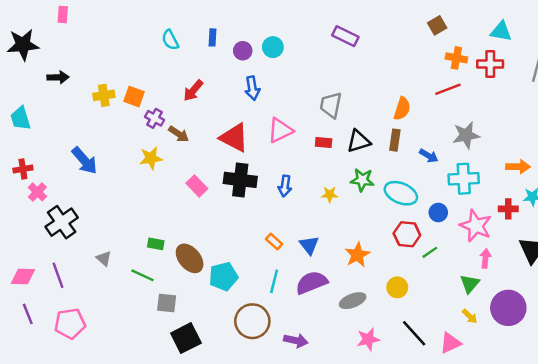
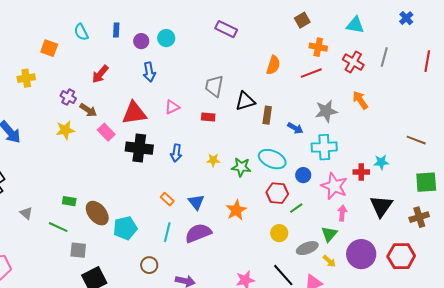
red cross: (490, 64) -> (353, 62), moved, turned 30
orange square: (134, 97) -> (49, 48), moved
orange semicircle: (402, 109) -> (273, 65), moved
pink triangle: (280, 130) -> (172, 107), size x0.7
red triangle: (234, 138) -> (134, 113), turned -36
black triangle: (359, 141) -> (245, 101), moved
orange arrow: (518, 167) -> (360, 100), moved, turned -126
green star: (362, 180) -> (241, 167), moved
pink rectangle: (197, 186) -> (106, 132), moved
yellow circle: (397, 287) -> (279, 233), moved
gray ellipse: (353, 301) -> (307, 248), moved
brown circle: (252, 321) -> (149, 265), size x0.6

